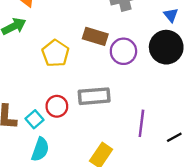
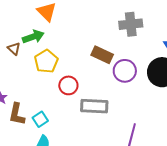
yellow pentagon: (55, 53) -> (46, 61), moved
red circle: (57, 106) -> (68, 85), moved

